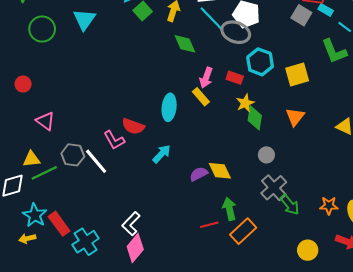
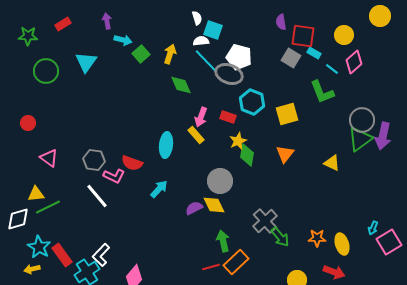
pink L-shape: (114, 140) -> (114, 176), turned -35
gray hexagon: (73, 155) -> (94, 160), moved
gray circle: (266, 155) -> (220, 181), moved, size x1.6
white L-shape: (131, 224) -> (101, 255), moved
red line: (209, 225) -> (211, 267), moved

